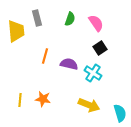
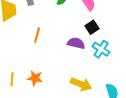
purple semicircle: (69, 64) -> (76, 43), moved
cyan cross: (93, 73) -> (101, 49), moved

